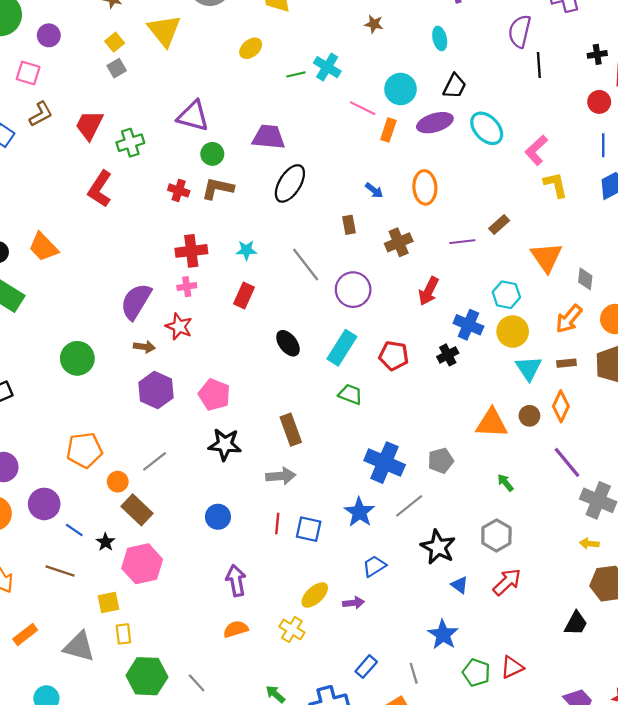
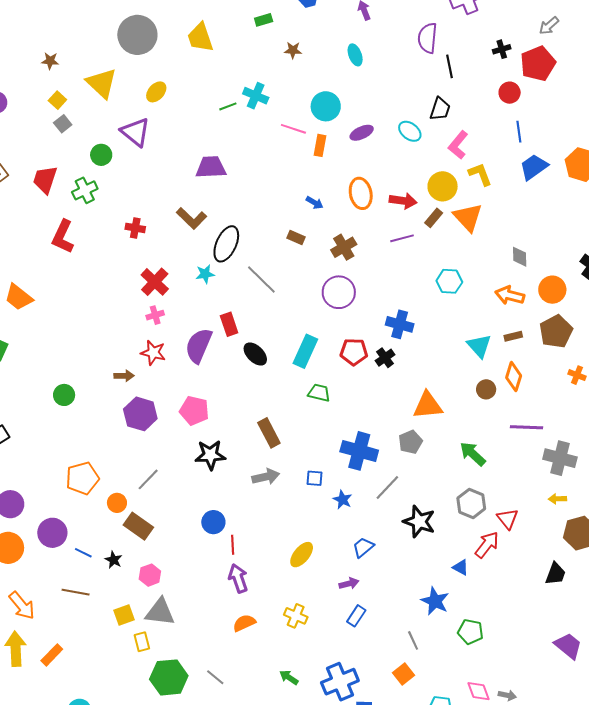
yellow ellipse: (251, 48) -> (156, 92), moved
black trapezoid: (455, 86) -> (440, 109), moved
purple triangle: (193, 116) -> (135, 132), moved, turned 32
purple ellipse: (435, 123) -> (362, 133), size x0.7
cyan ellipse: (487, 128) -> (410, 131), size x0.7
green circle: (212, 154) -> (101, 155), moved
black ellipse: (290, 183) -> (226, 244), moved
brown L-shape: (218, 188) -> (192, 218), moved, turned -140
brown rectangle: (349, 225) -> (296, 237), turned -48
red cross: (191, 251) -> (155, 282), turned -32
orange triangle: (547, 257) -> (468, 217), moved
purple circle: (353, 290) -> (339, 292), moved
red arrow: (429, 291) -> (403, 201), moved, turned -100
red rectangle: (244, 296) -> (229, 324), moved, turned -35
purple semicircle: (136, 301) -> (199, 346), moved
orange arrow: (569, 319) -> (510, 295), turned 72
blue cross: (468, 325) -> (400, 324), moved
yellow circle: (513, 331) -> (443, 186), moved
black cross: (448, 355) -> (385, 358), moved
green circle: (77, 358) -> (64, 395), size x0.7
orange triangle: (492, 423) -> (428, 405), moved
purple line: (567, 462) -> (527, 427), turned -40
green arrow: (505, 483) -> (473, 454), size x1.6
blue star: (359, 512) -> (343, 500), size x0.7
red line: (277, 524) -> (233, 545), moved
blue square: (309, 529) -> (314, 478), moved, size x0.7
pink hexagon: (142, 564) -> (150, 575), size x0.6
blue triangle: (459, 585) -> (461, 567), moved
yellow ellipse: (315, 595) -> (302, 555), moved
gray triangle: (79, 647) -> (160, 612), moved
blue rectangle: (366, 667) -> (356, 616), moved
red triangle: (512, 667) -> (508, 519), moved, turned -35

